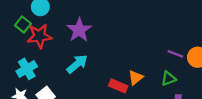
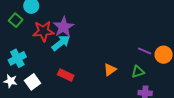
red star: (39, 36) -> (43, 31), moved
cyan arrow: (77, 64) -> (61, 43), moved
red rectangle: (118, 86) -> (66, 75), moved

